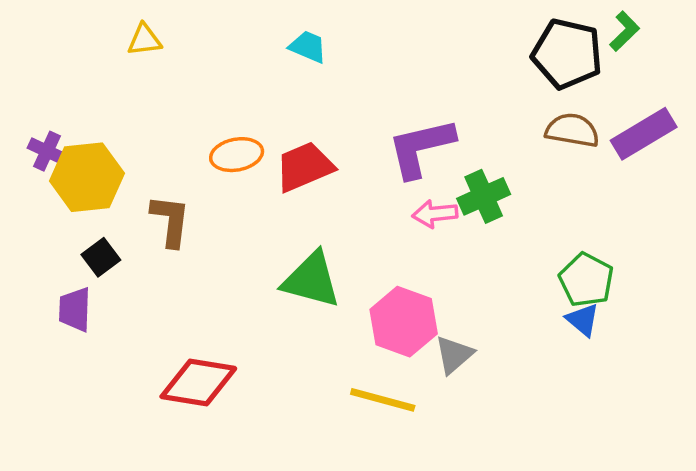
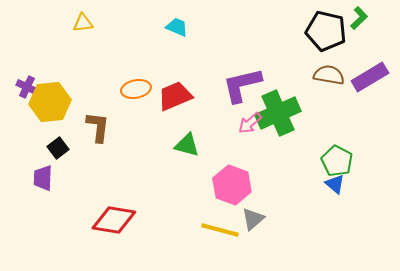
green cross: (484, 196) -> (278, 113), size x1.5
pink arrow: (435, 214) -> (250, 123), turned -35
green triangle: (311, 280) -> (187, 145), moved, size x0.7
gray triangle: (454, 355) -> (253, 219), moved

